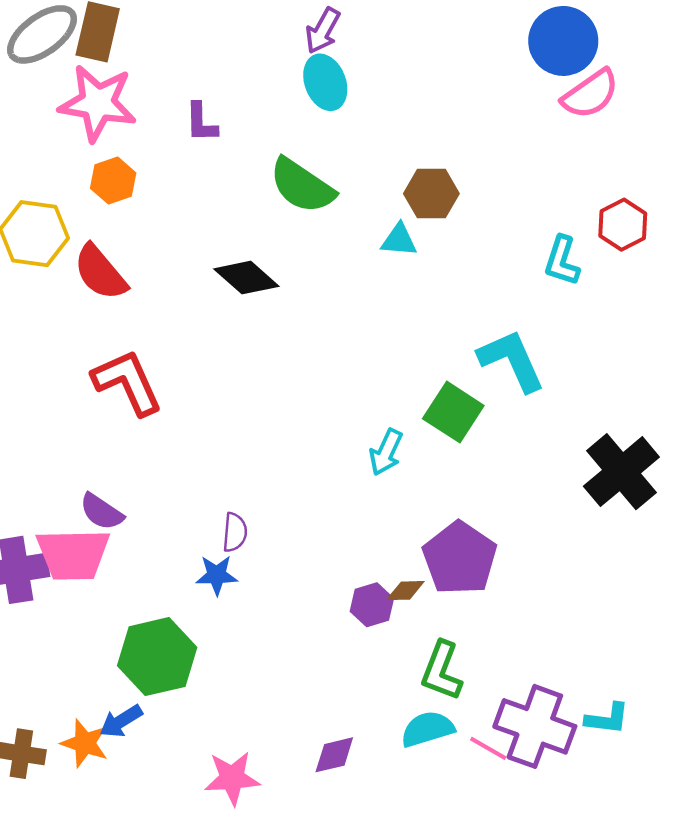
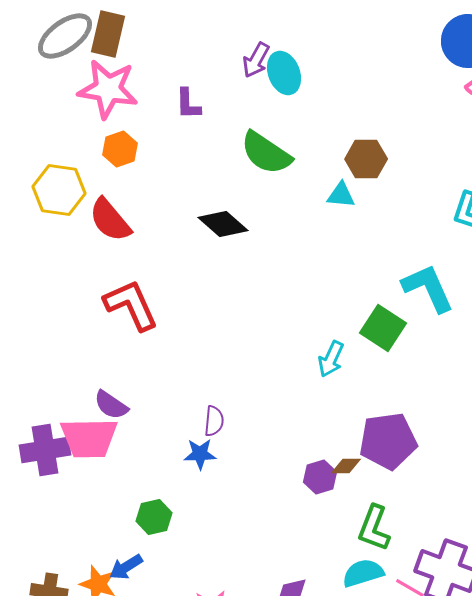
purple arrow: (323, 31) -> (256, 60), moved
purple pentagon: (460, 558) -> (388, 441), turned 30
green hexagon: (157, 657) -> (154, 517), size x0.6

